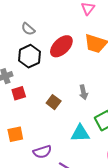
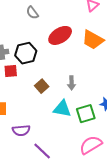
black hexagon: (29, 56) -> (26, 53), moved
cyan triangle: (80, 133) -> (62, 109), moved

